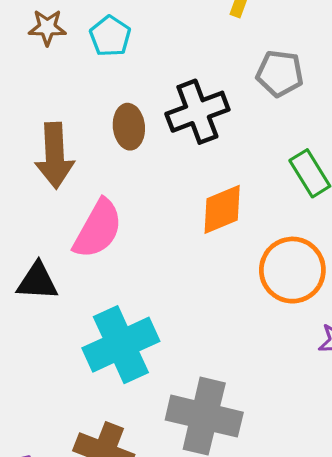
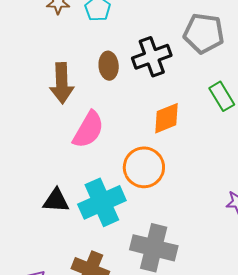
gray pentagon: (280, 73) -> (204, 33), size x1.4
orange circle: (292, 270) -> (144, 167), moved
black triangle: (37, 281) -> (56, 201), moved

